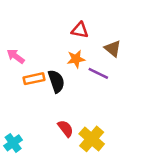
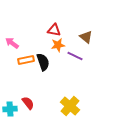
red triangle: (80, 30) -> (54, 30), moved
red semicircle: (65, 128) -> (28, 103), moved
cyan cross: (13, 143) -> (10, 109), turned 32

